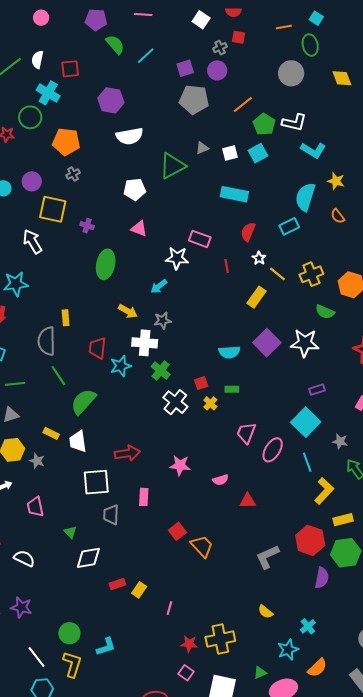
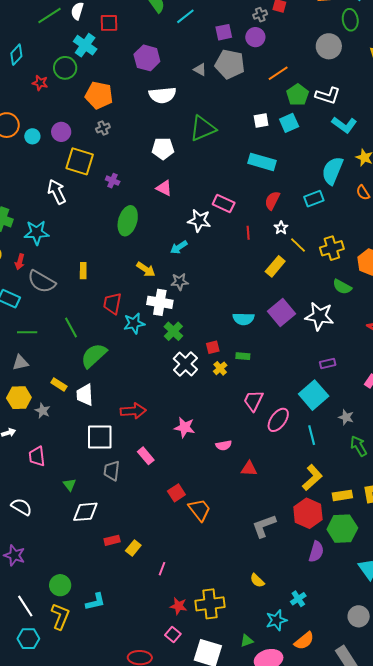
gray triangle: (202, 148) -> (200, 70), moved, turned 48
gray semicircle: (47, 341) -> (42, 282), moved, turned -64
yellow L-shape: (324, 491) -> (312, 478), moved
pink rectangle: (144, 497) -> (146, 456), turned -48

